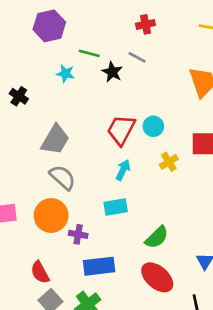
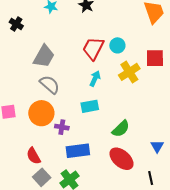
yellow cross: (169, 162) -> (129, 72), size x1.5

